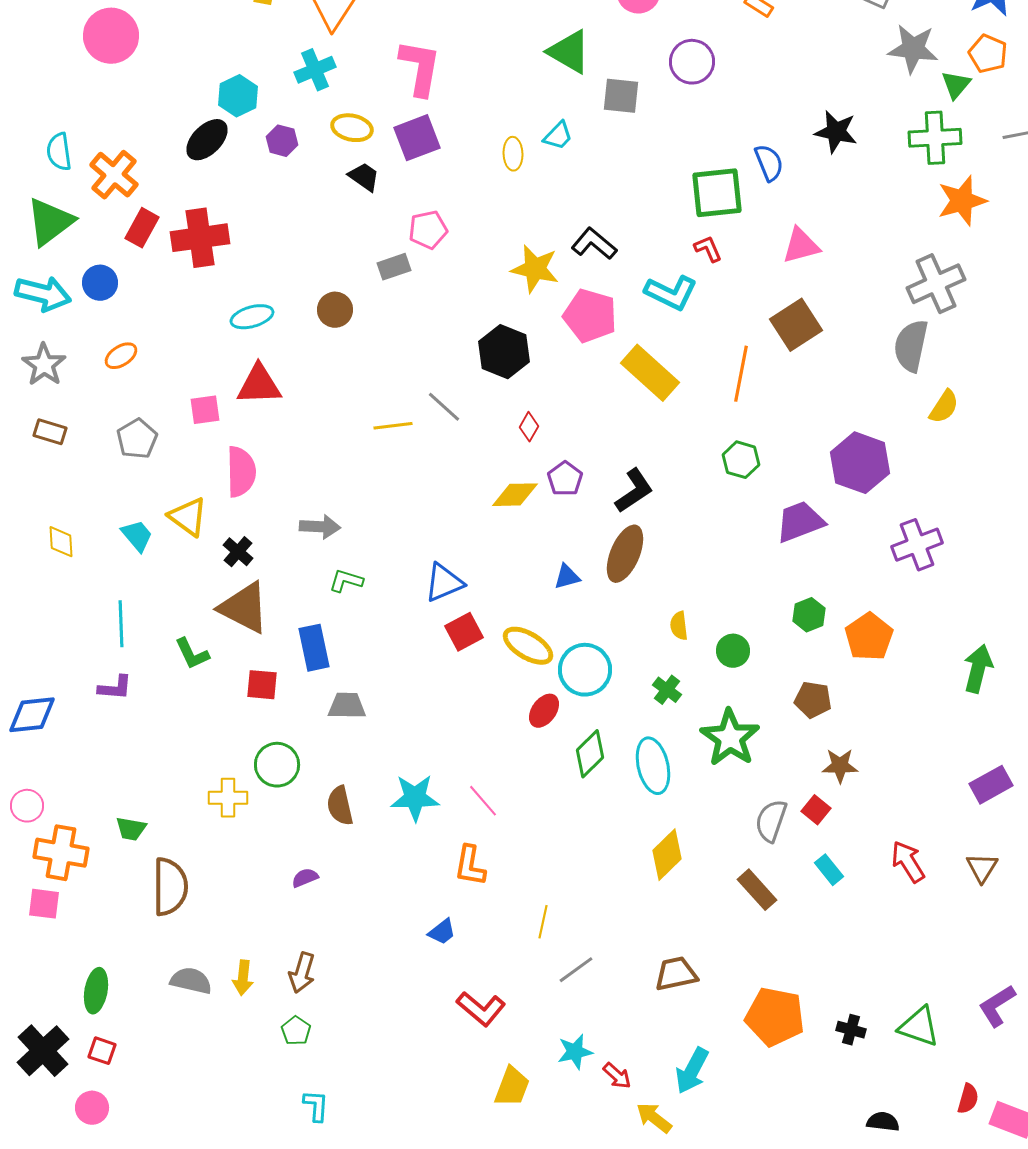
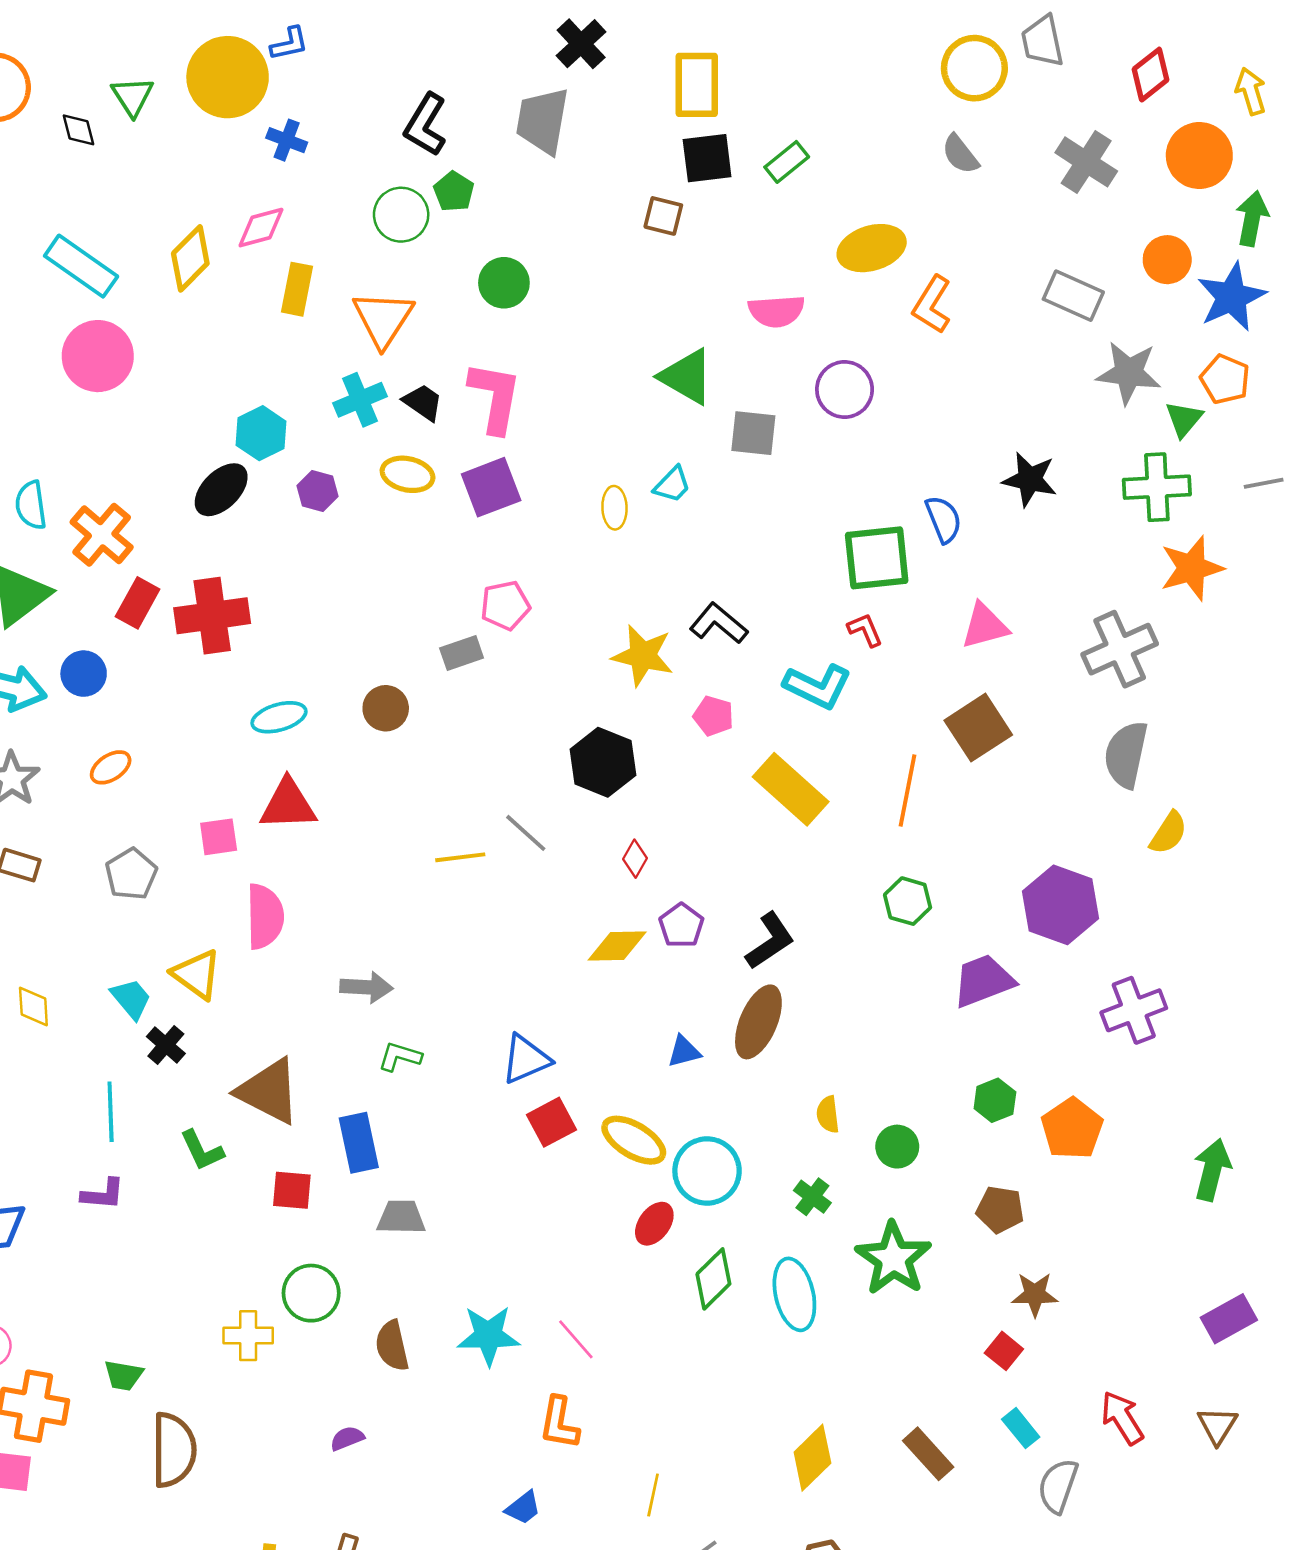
black trapezoid: (364, 177) -> (423, 402), moved
gray cross: (936, 284) -> (1120, 649), moved
pink pentagon: (590, 316) -> (713, 716), size x0.6
black cross: (238, 552) -> (166, 1045), moved
gray semicircle: (771, 821) -> (1058, 1486), moved
yellow diamond: (667, 855) -> (812, 1458), moved

